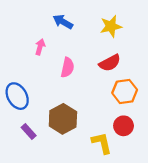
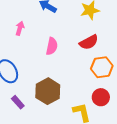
pink arrow: (40, 47) -> (20, 28), moved

